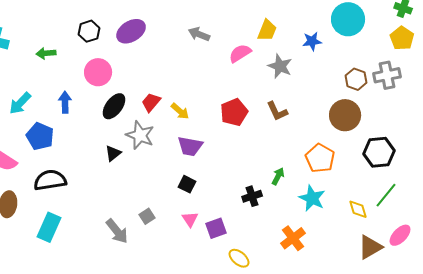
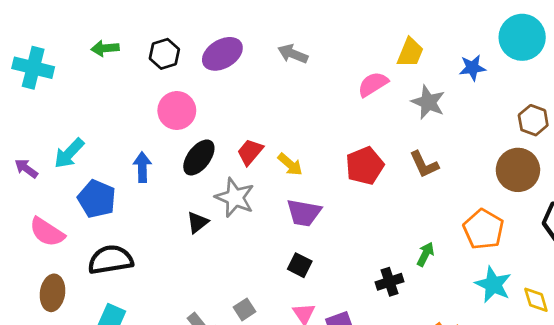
gray arrow: (199, 34) -> (293, 54), moved
green arrow: (46, 53) -> (105, 48), moved
blue arrow: (65, 102) -> (142, 167), moved
cyan star: (312, 198) -> (493, 285), moved

